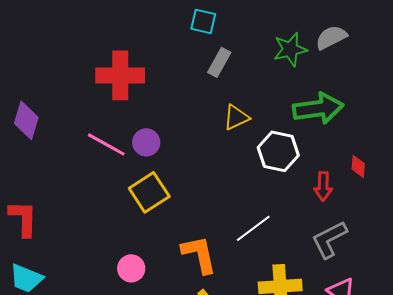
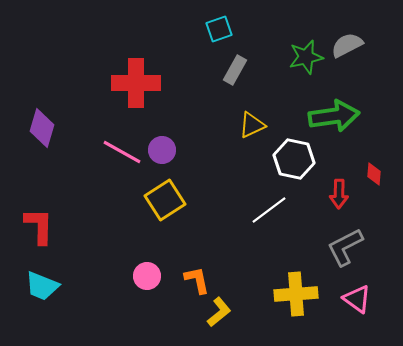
cyan square: (203, 21) -> (219, 29), turned -32
white line: (253, 228) -> (269, 210), moved
orange L-shape: (199, 254) -> (197, 280), moved, size x0.7

